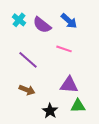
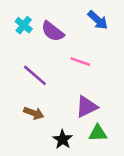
blue arrow: (69, 21) -> (98, 20), moved
purple triangle: (69, 85) -> (86, 107), turned -30

